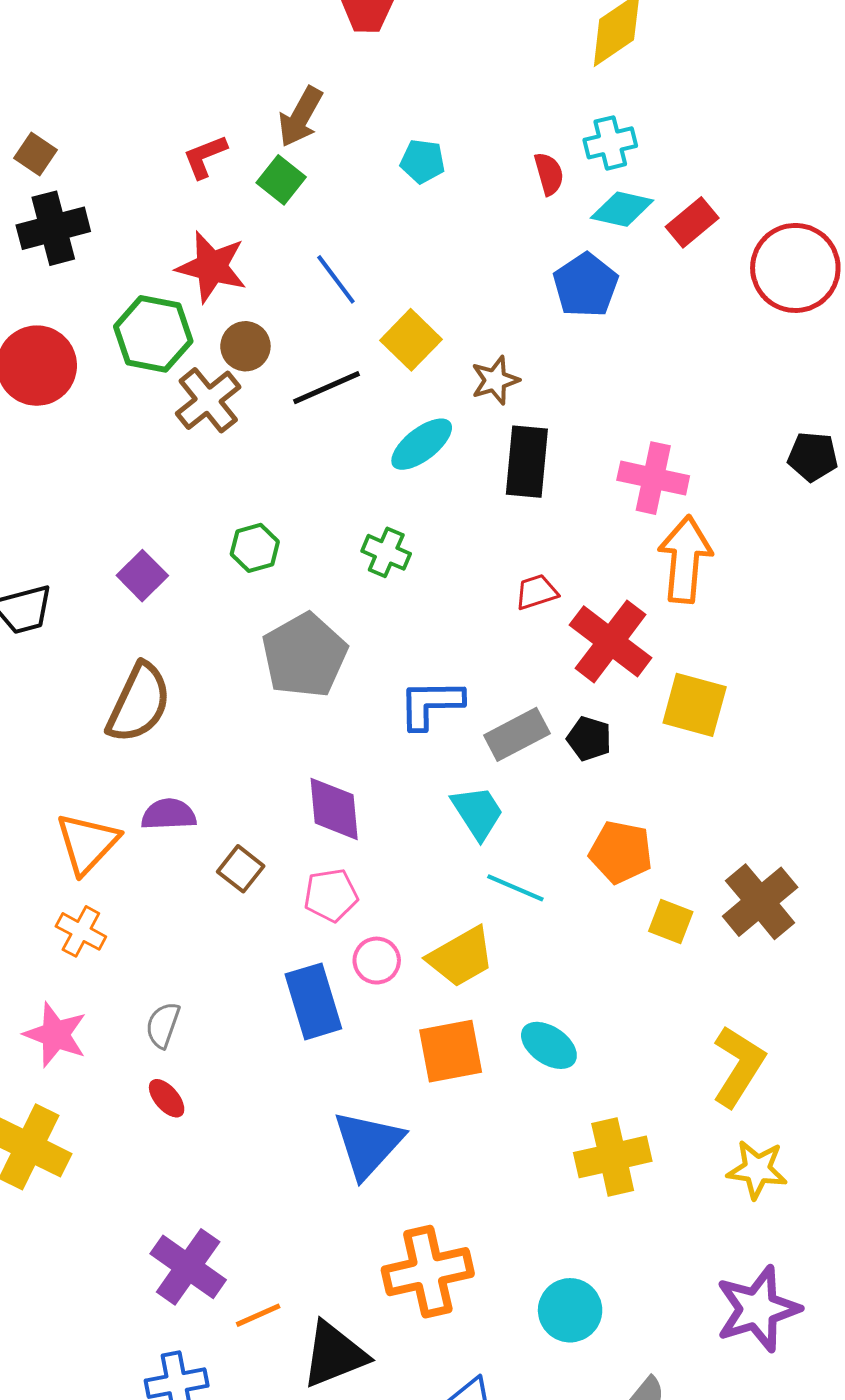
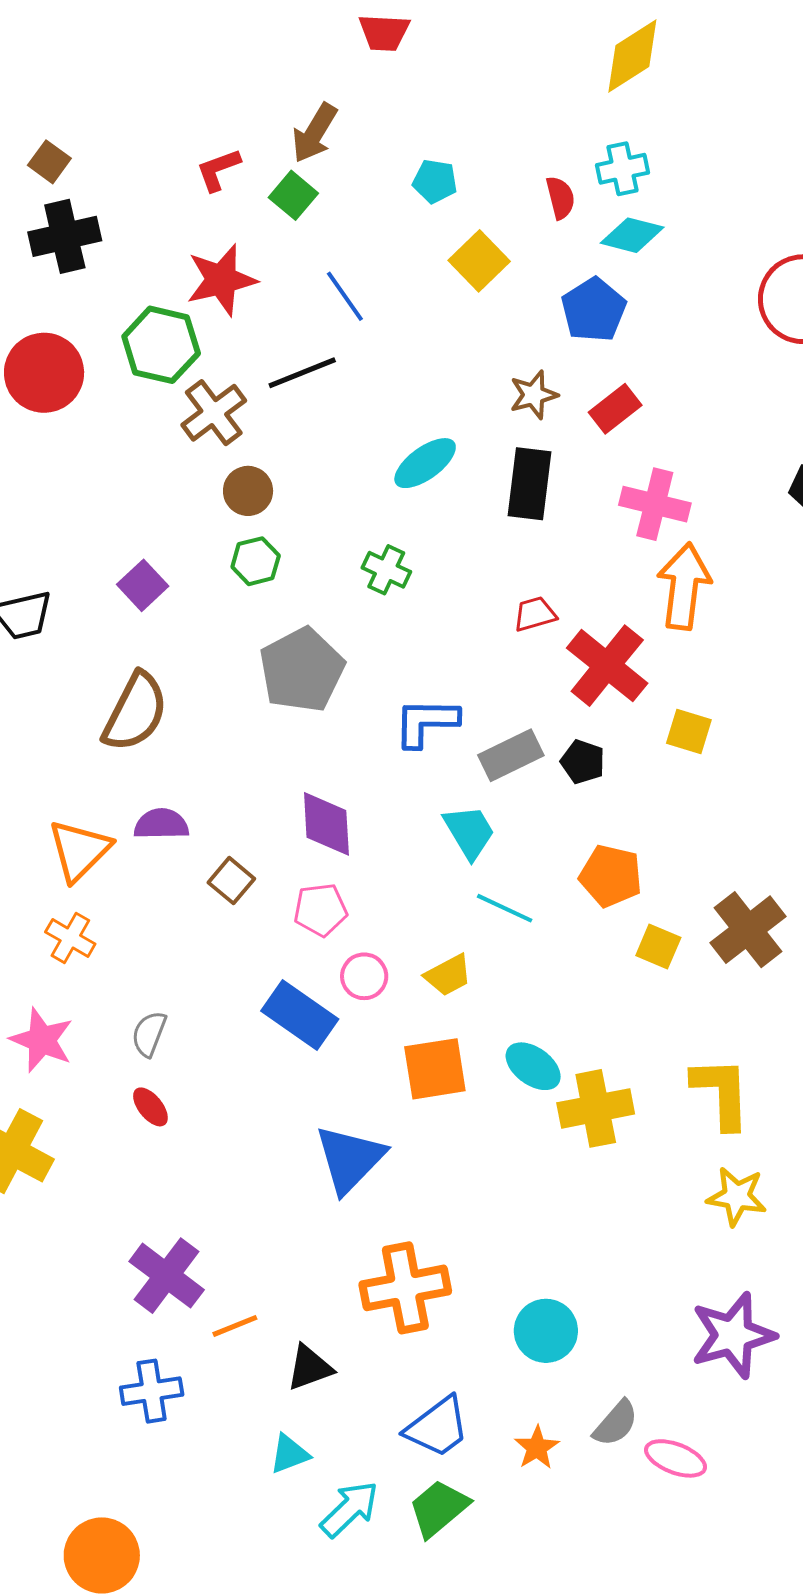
red rectangle: (692, 222) -> (615, 409), moved
red star: (212, 267) -> (221, 280), turned -30
yellow square: (411, 340) -> (479, 261), moved
brown circle: (245, 346) -> (248, 491), moved
brown star: (495, 380) -> (534, 395), moved
black line: (327, 388) -> (302, 373), moved
yellow square: (695, 705) -> (689, 731), size x0.7
yellow trapezoid: (461, 957) -> (448, 975), size x0.7
blue rectangle: (313, 1001) -> (300, 1015), turned -40
yellow L-shape: (738, 1066) -> (721, 1093), turned -36
yellow cross: (613, 1157) -> (596, 1108), moved
black triangle: (334, 1355) -> (309, 1368), size x0.7

